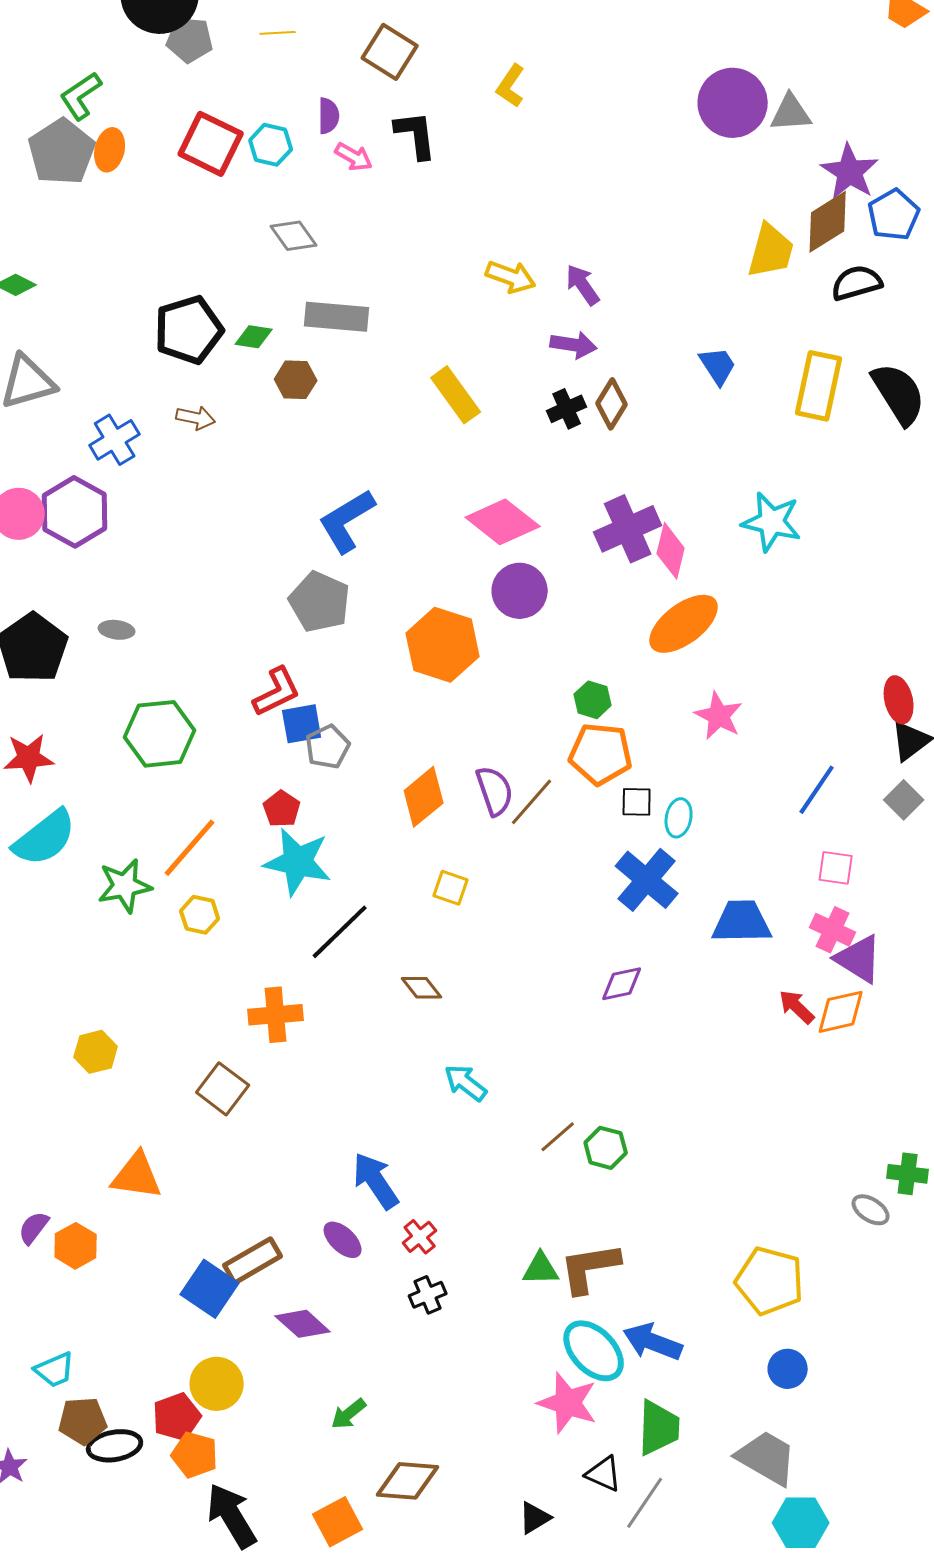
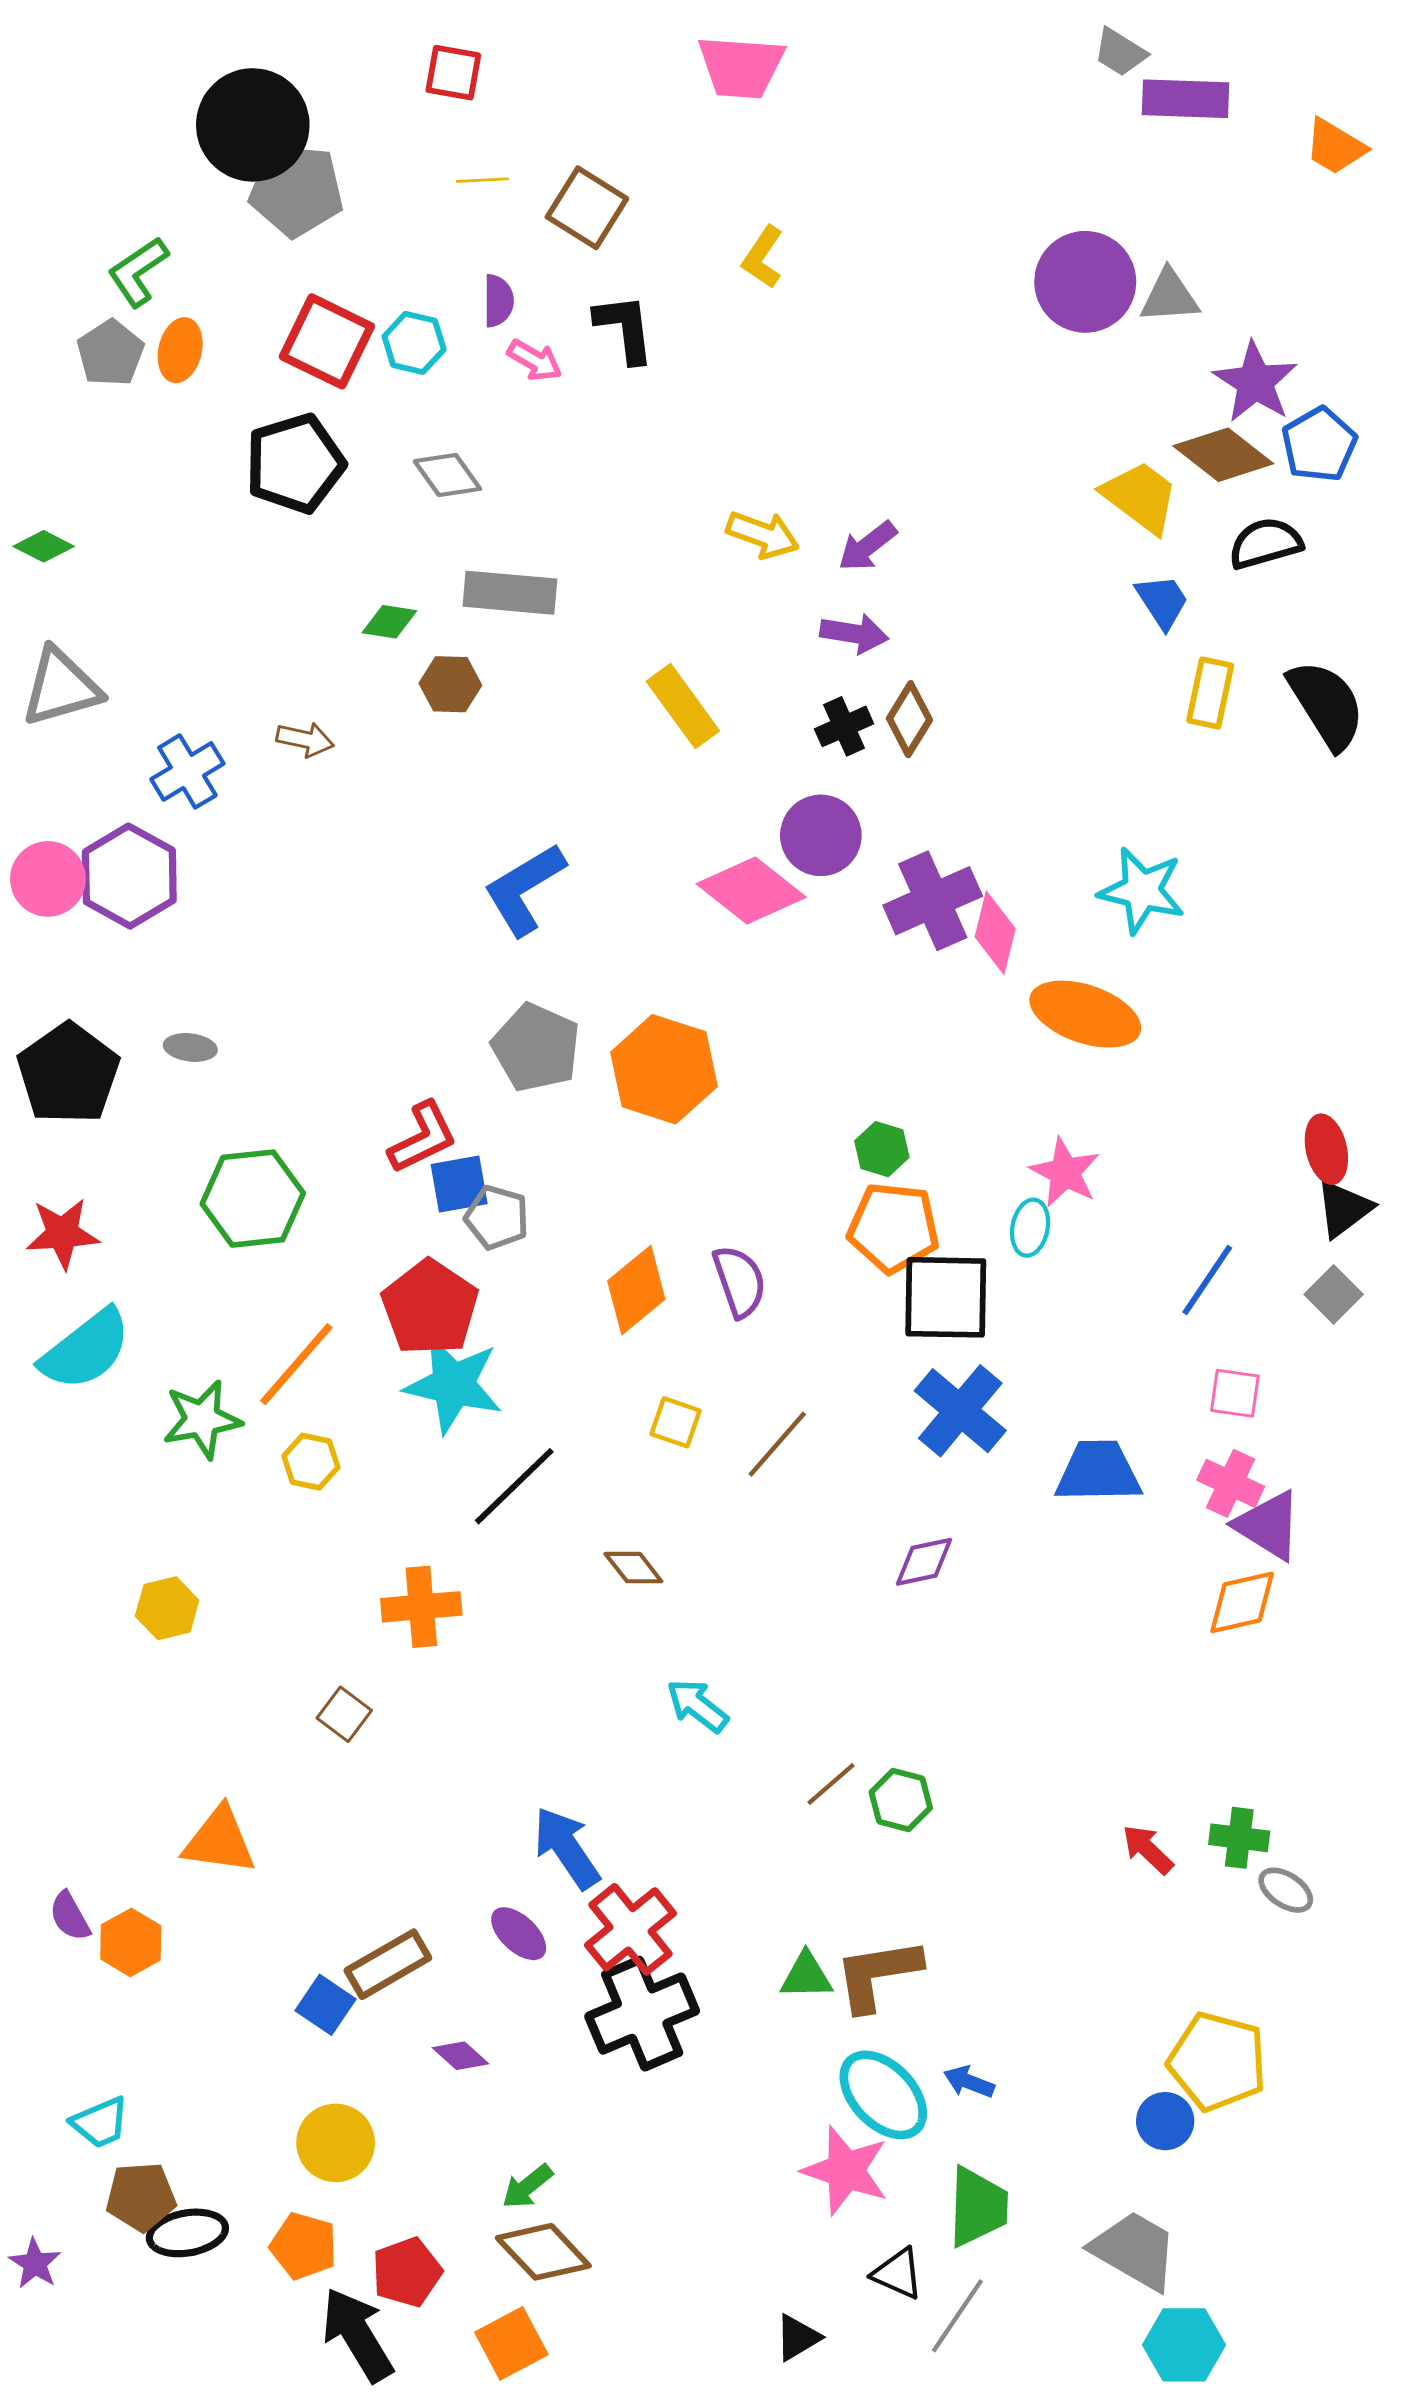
yellow line: (278, 33) -> (482, 180), moved
gray pentagon: (190, 40) -> (296, 190), size x1.4
gray pentagon: (62, 152) -> (110, 353), size x0.7
brown diamond: (828, 222) -> (1223, 455), turned 70
yellow trapezoid: (771, 251) -> (1140, 497), turned -68
purple arrow: (583, 285) -> (867, 546), turned -93
black pentagon: (189, 330) -> (295, 463), moved
blue trapezoid: (718, 366) -> (1162, 601), moved
yellow rectangle: (819, 386) -> (1210, 693), size x0.7
purple circle: (520, 591) -> (821, 835), moved
gray pentagon: (320, 602) -> (536, 1047), moved
orange ellipse: (684, 624) -> (1085, 1014), moved, turned 56
gray pentagon: (328, 747) -> (497, 1217), turned -30
brown line: (532, 802) -> (777, 1444), moved
black square: (637, 802) -> (946, 1297), size x2.0
red pentagon: (282, 809) -> (430, 1308), size x1.8
cyan ellipse: (679, 818) -> (1030, 1228), moved
red arrow: (797, 1007) -> (1148, 1849), moved
yellow hexagon: (96, 1052) -> (167, 1608), moved
brown square: (223, 1089) -> (344, 1714), size x0.7
green cross: (908, 1174) -> (1239, 1838), moved
purple semicircle: (34, 1228) -> (70, 1916), turned -66
red cross: (420, 1237) -> (631, 1929), size x1.8
yellow pentagon: (770, 1281) -> (1217, 2062), moved
blue square: (210, 1289) -> (325, 2005), size x0.7
black cross: (428, 1295) -> (642, 2014), size x2.0
purple diamond: (303, 1324) -> (461, 2056), size x0.7
blue arrow: (653, 1342) -> (969, 2082), size x0.6
red pentagon: (177, 1417) -> (407, 2272), moved
brown diamond: (408, 1481) -> (543, 2252), moved, turned 42

